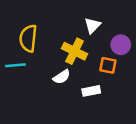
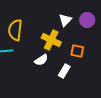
purple circle: (121, 45) -> (87, 20), moved
white rectangle: (91, 91) -> (64, 71), turned -48

